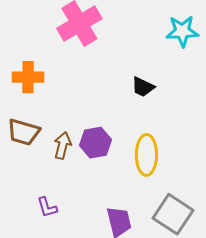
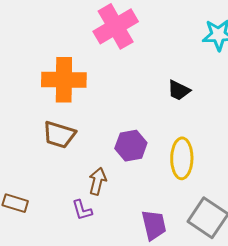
orange cross: (28, 77) -> (64, 80), size x1.4
brown arrow: (63, 145) -> (97, 181), moved

